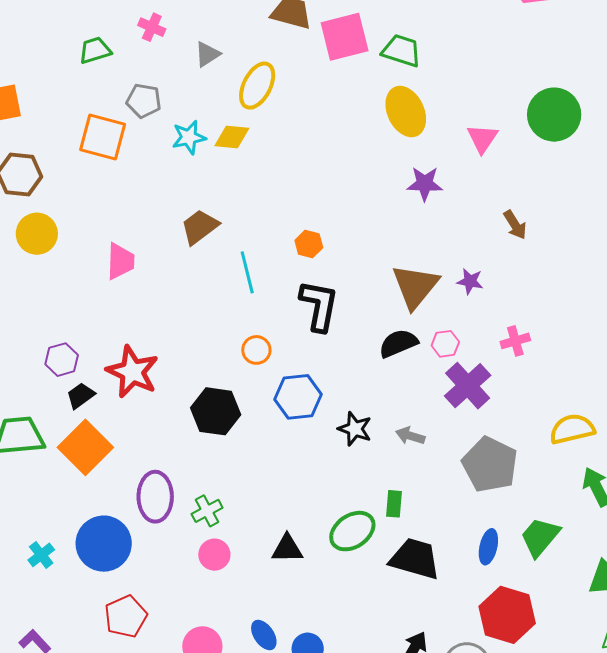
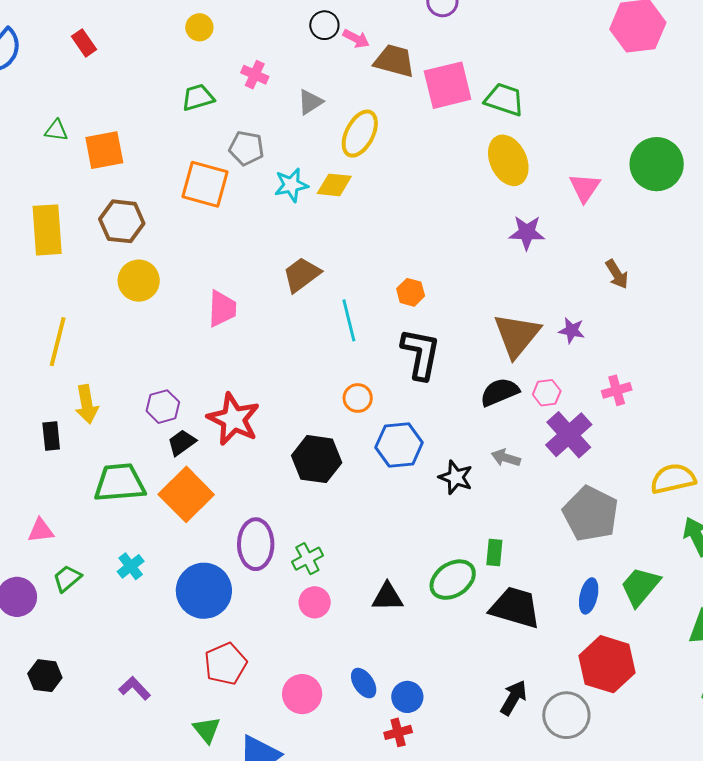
gray arrow: (410, 436) -> (506, 458), moved
cyan cross: (41, 555) -> (131, 566), moved

